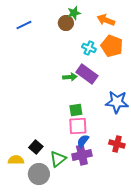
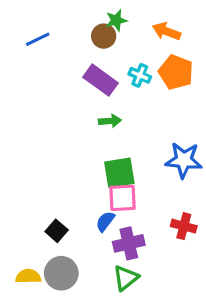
purple rectangle: (87, 74) -> (101, 80), moved
green square: (76, 110) -> (119, 173), size x1.5
blue semicircle: (83, 141) -> (105, 221), moved
green triangle: (58, 159) -> (126, 278), moved
yellow semicircle: (16, 160) -> (28, 276), moved

